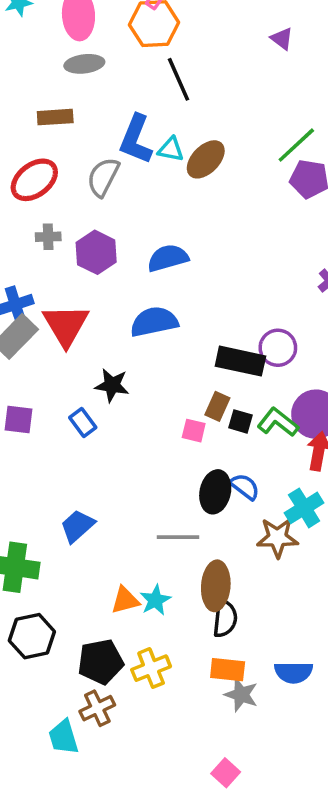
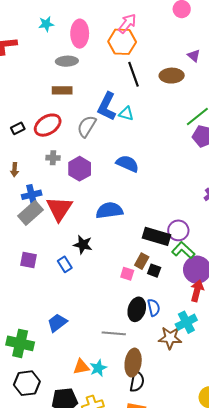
gray ellipse: (84, 64) -> (67, 61), moved
brown ellipse: (206, 159) -> (172, 76), moved, turned 40
blue semicircle: (168, 258) -> (127, 164), moved, turned 35
green L-shape: (278, 422) -> (183, 250), moved
blue semicircle: (245, 487) -> (154, 308), turned 36

